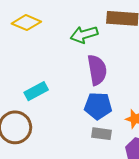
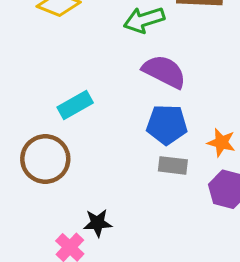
purple semicircle: (97, 70) -> (164, 72), turned -52

